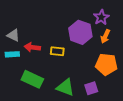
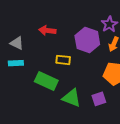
red arrow: (32, 47) -> (47, 31), moved
green rectangle: (32, 79) -> (46, 81), moved

